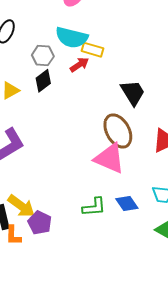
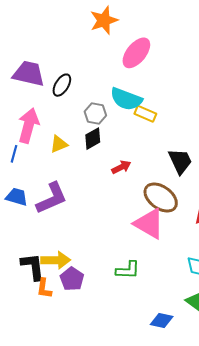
red arrow: (79, 65) -> (121, 167), moved
brown ellipse: (118, 131) -> (161, 198), turned -32
blue diamond: (127, 203) -> (162, 321), moved, turned -50
yellow arrow: (21, 206) -> (56, 260), turned -44

